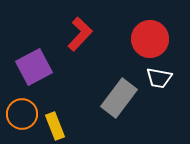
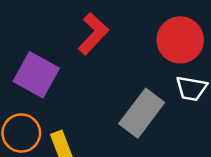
purple square: (34, 67) -> (36, 75), turned -33

